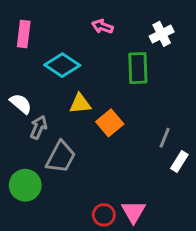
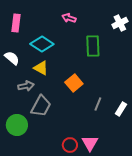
white cross: (162, 34) -> (120, 23), moved
white semicircle: (21, 104) -> (12, 58), moved
yellow triangle: (80, 104) -> (41, 68), moved, turned 35
gray arrow: (39, 127) -> (26, 86), turned 56
gray line: (165, 138) -> (98, 104), moved

